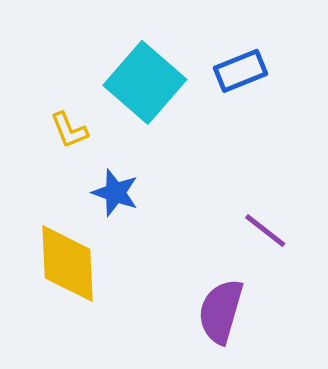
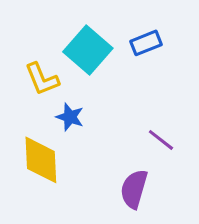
yellow L-shape: (69, 130) -> (42, 79), size x1.5

